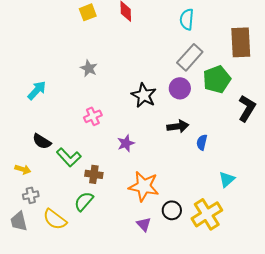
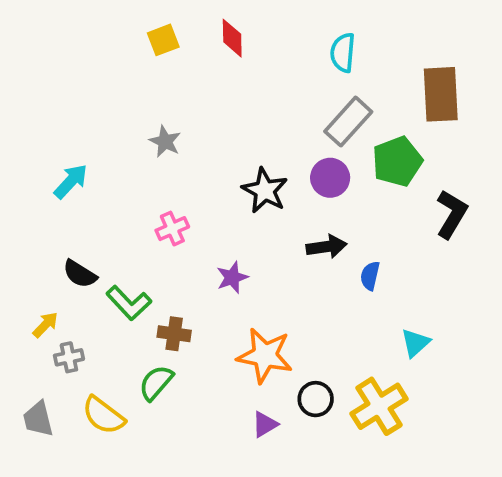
yellow arrow: (23, 169) -> (45, 325), turned -63
gray cross: (31, 195) -> (69, 357), moved
purple triangle: (144, 224) -> (265, 424), turned 42

